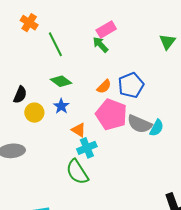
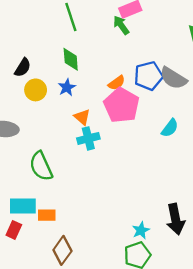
green diamond: (61, 81) -> (71, 59), turned 40
orange semicircle: (104, 87) -> (117, 83), moved
gray semicircle: (140, 124) -> (173, 78), moved
green semicircle: (77, 172) -> (41, 166), moved

